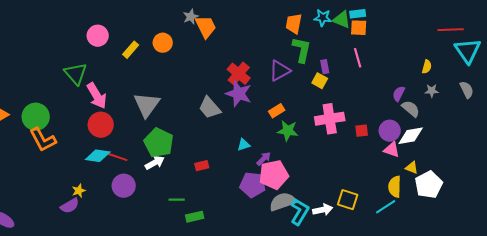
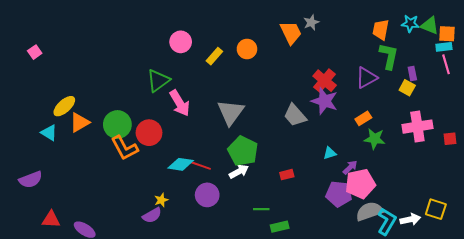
cyan rectangle: (358, 14) -> (444, 47), moved
gray star: (191, 17) -> (311, 22), moved
green triangle: (76, 74) -> (158, 81), turned 35
red circle: (101, 125) -> (149, 133), moved

